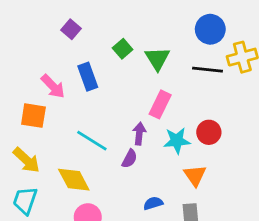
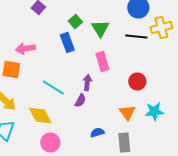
blue rectangle: (88, 77) -> (67, 42), moved
pink arrow: (53, 86) -> (25, 48), turned 126
pink rectangle: (160, 104) -> (102, 62), turned -42
cyan star: (177, 141) -> (154, 112), moved

